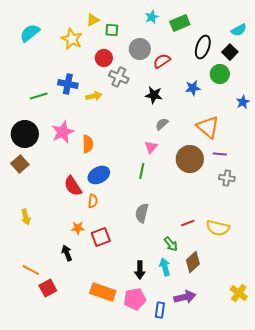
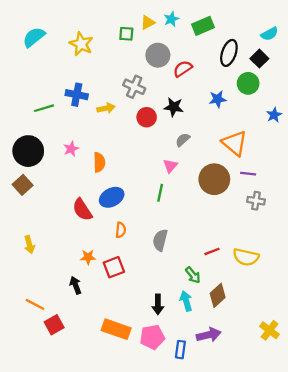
yellow triangle: (93, 20) -> (148, 22), moved
red circle: (104, 58) -> (147, 117), moved
pink star: (63, 132) -> (71, 149), size x0.6
orange semicircle: (93, 201) -> (121, 230), moved

